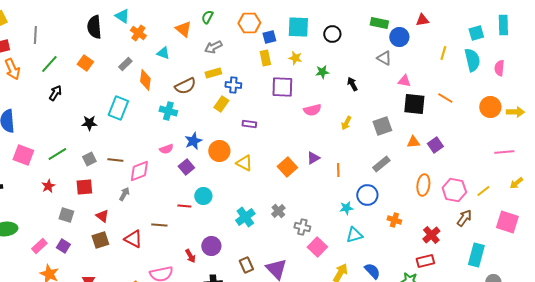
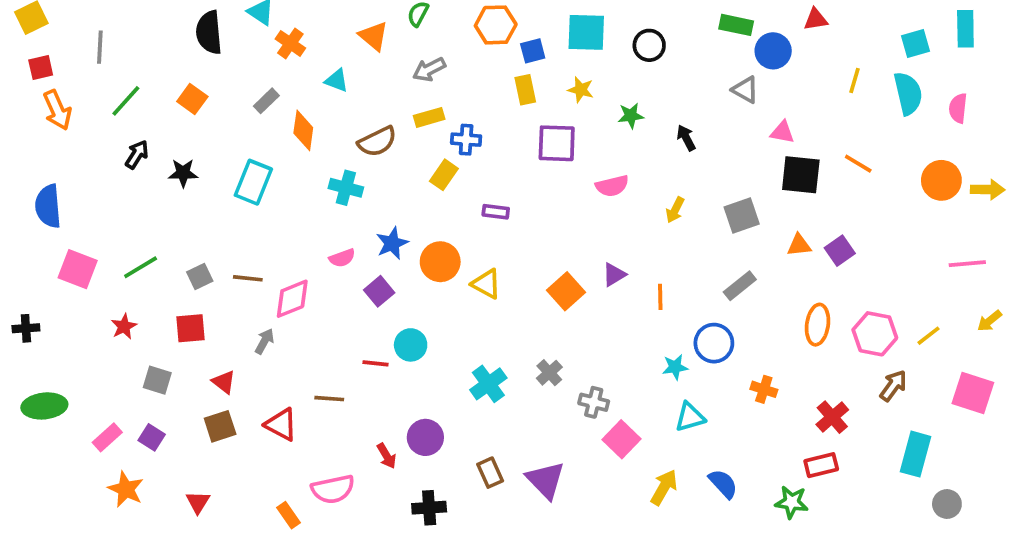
black star: (89, 123) -> (183, 173), moved

